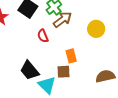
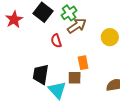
black trapezoid: (30, 70) -> (41, 74), turned 45

